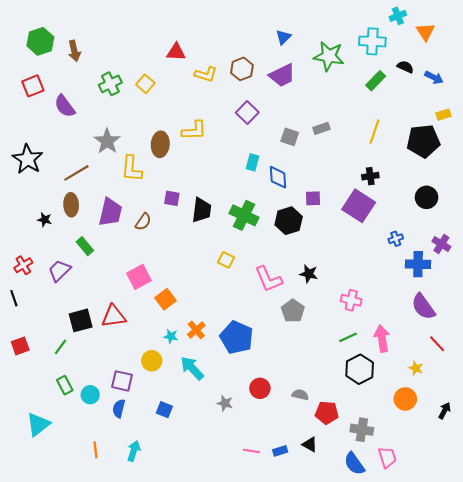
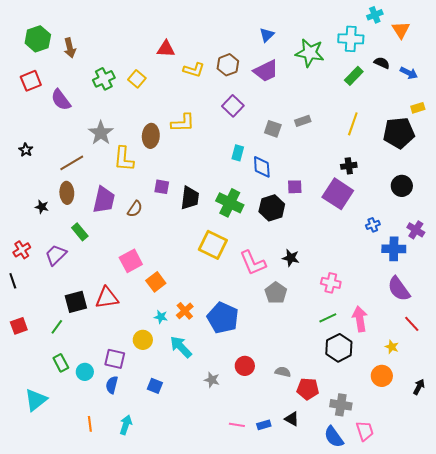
black star: (28, 159) -> (26, 150), size x0.5
yellow square: (226, 260) -> (213, 245), size x1.8

